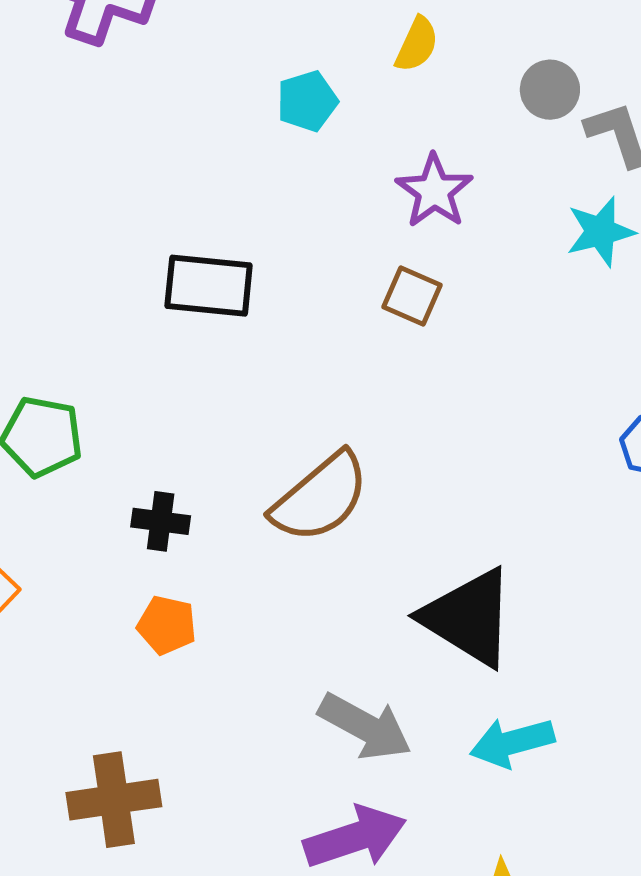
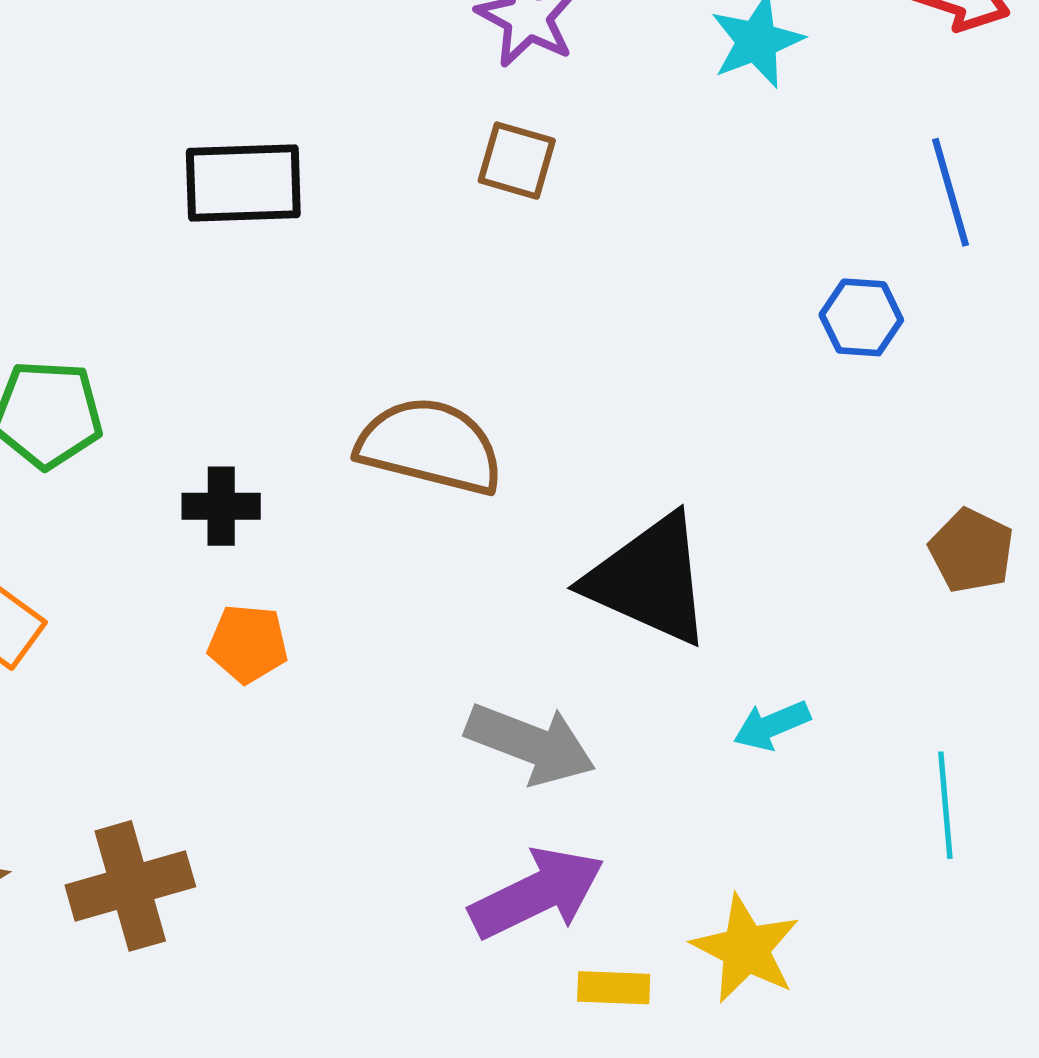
brown semicircle: (320, 498) -> (430, 446), turned -118
cyan arrow: (512, 742) -> (772, 725), moved, size x0.7
brown cross: (114, 800) -> (130, 886), moved

